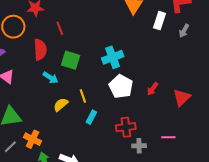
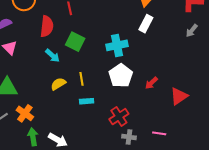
white rectangle: (160, 21) -> (146, 24), moved
cyan rectangle: (91, 117) -> (87, 101), turned 48
red cross: (126, 127) -> (119, 117), turned -36

